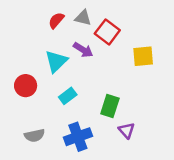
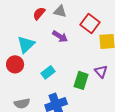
red square: (107, 32) -> (90, 23), moved
cyan triangle: (56, 61) -> (26, 44), moved
purple triangle: (127, 130) -> (101, 71), moved

